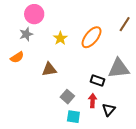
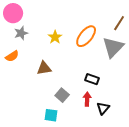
pink circle: (34, 14) -> (13, 13), moved
gray triangle: (119, 68) -> (113, 47), moved, turned -40
cyan square: (73, 117) -> (51, 115), moved

